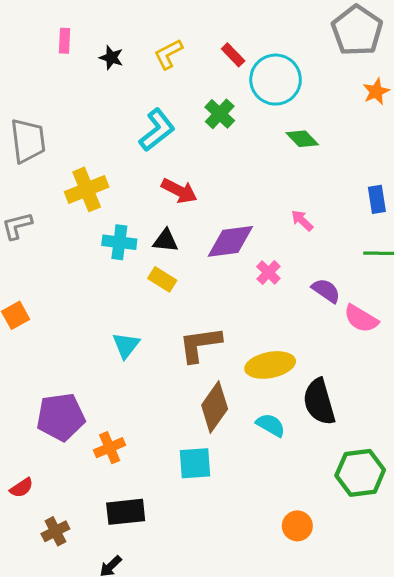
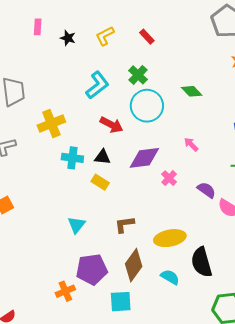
cyan circle: (276, 80) -> (147, 106), moved
brown L-shape: (200, 344) -> (124, 224), size x0.7
purple pentagon: (61, 417) -> (92, 269), moved

